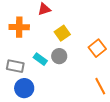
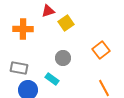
yellow square: (62, 33) -> (66, 23), moved
cyan rectangle: (40, 59) -> (52, 79), moved

